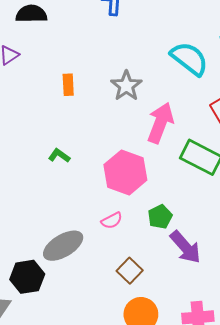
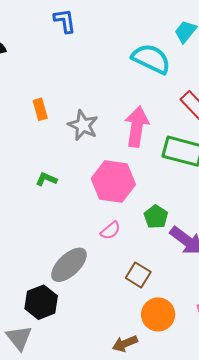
gray star: (126, 86) -> (83, 125), moved

